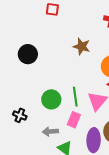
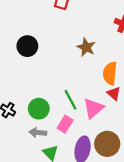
green line: (75, 97) -> (70, 100), turned -30
green circle: (51, 99) -> (39, 109), moved

